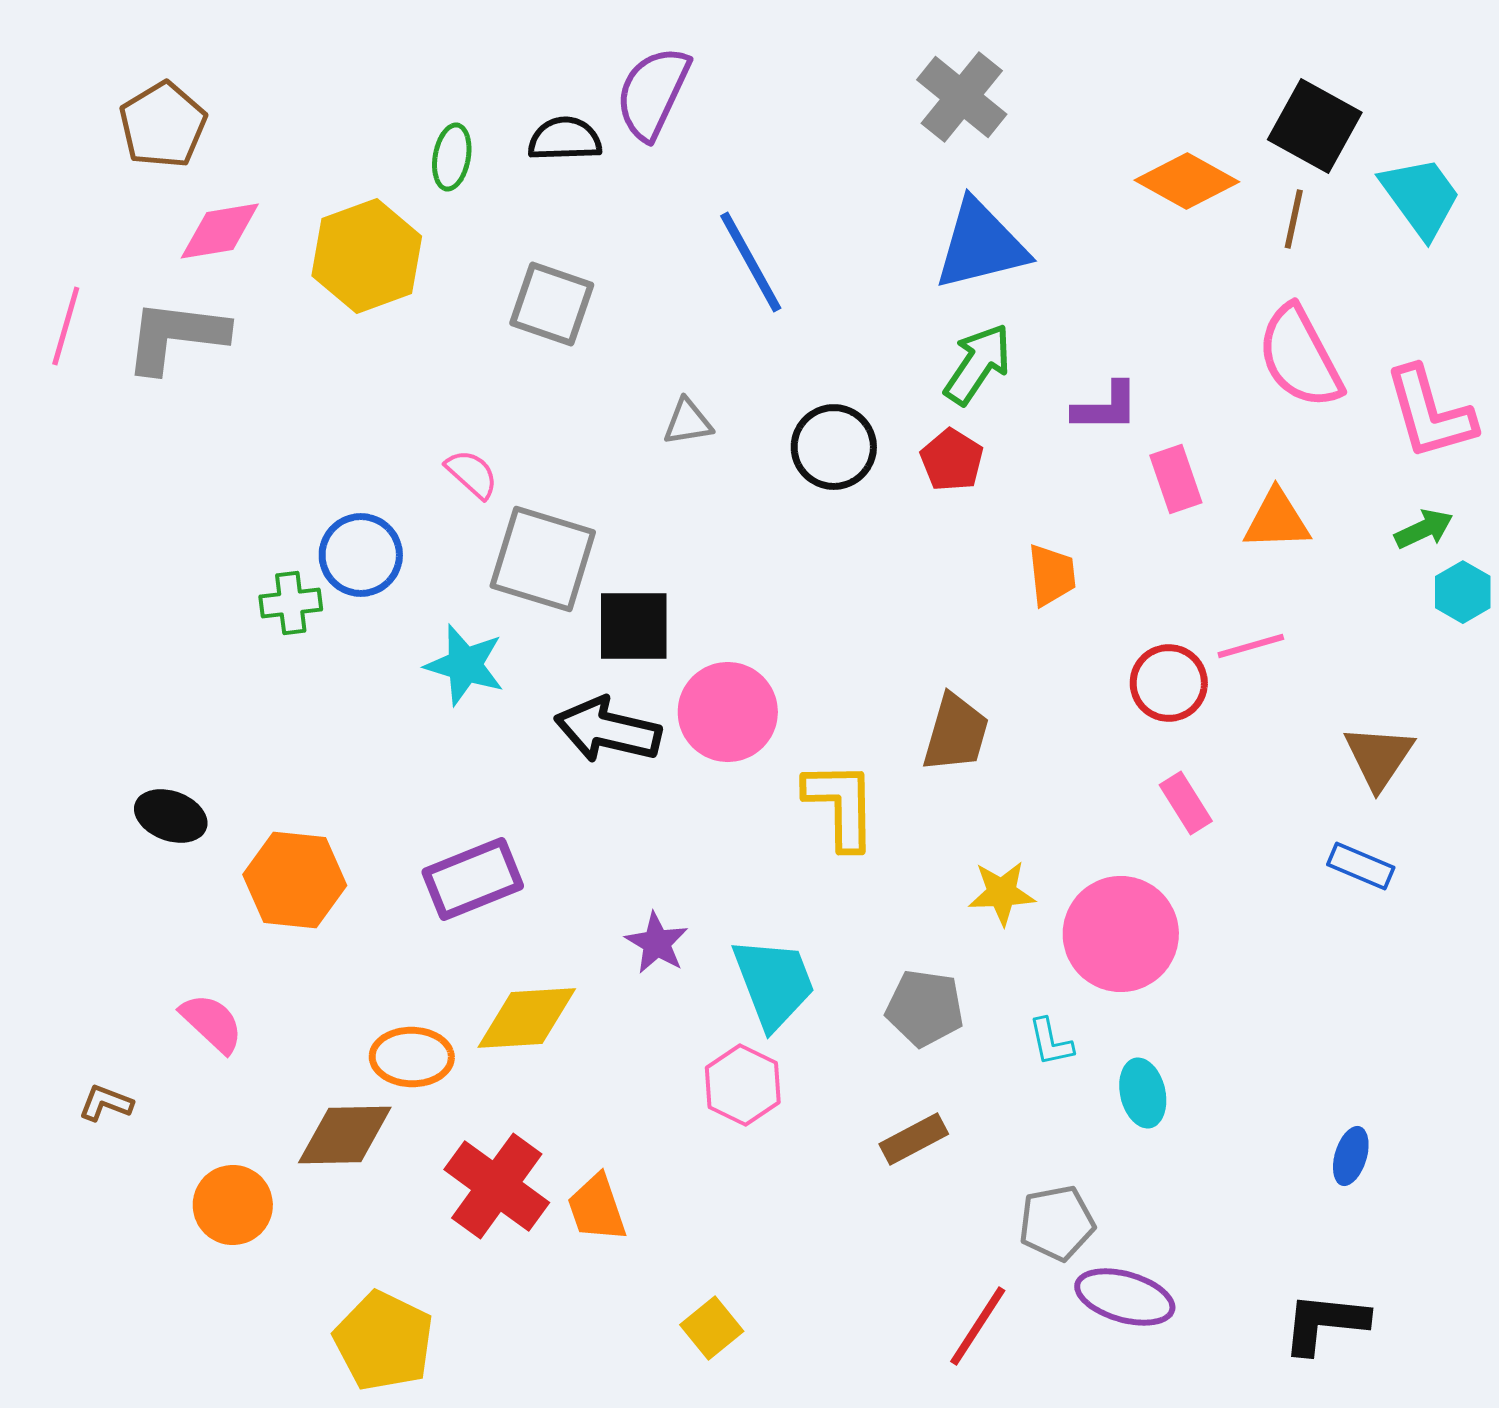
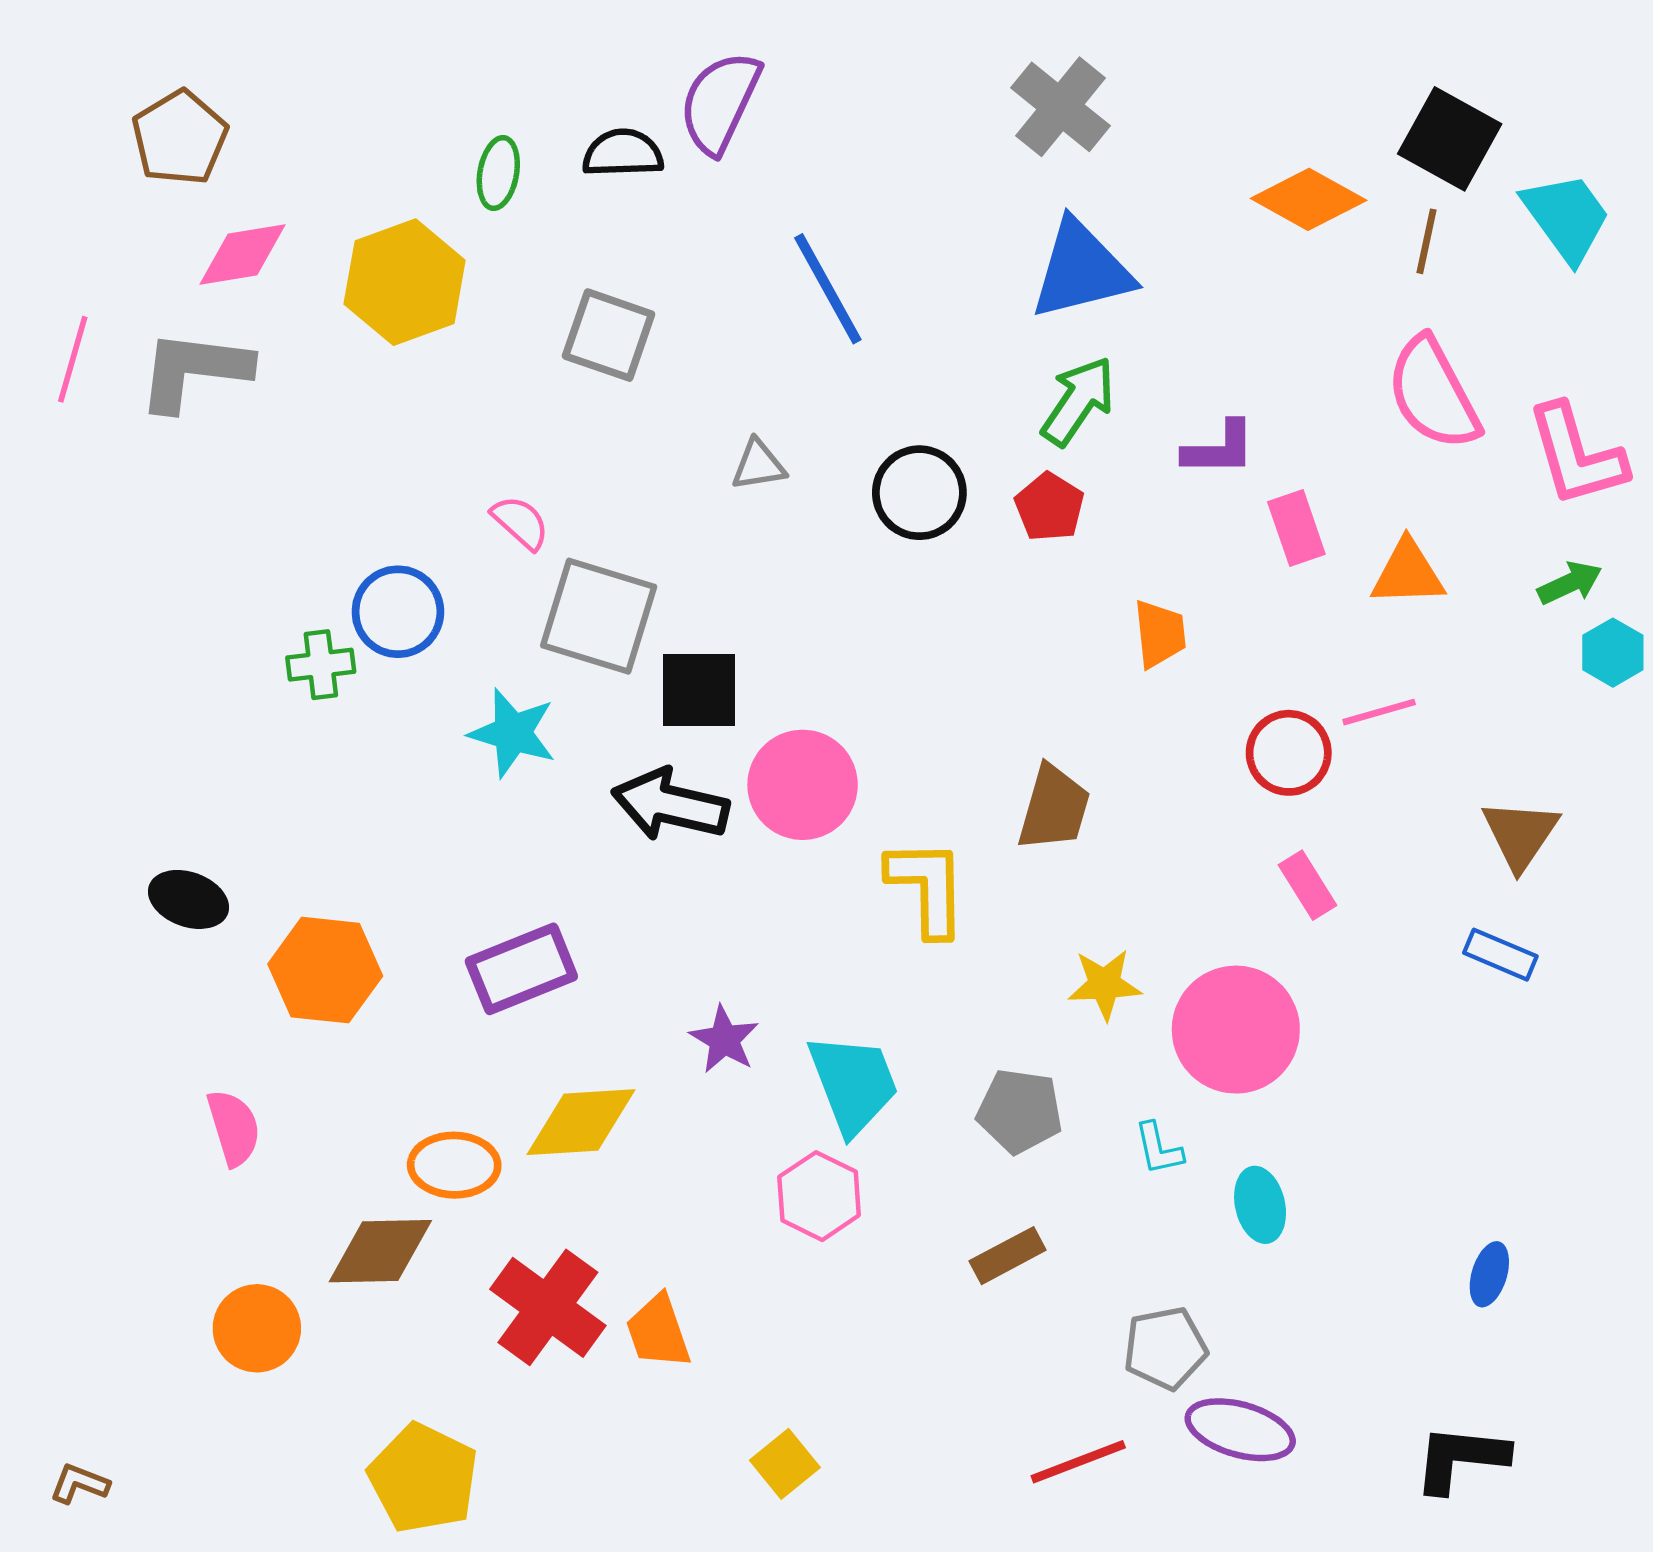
pink semicircle: (212, 1023) -> (234, 1128), turned 30
brown L-shape: (106, 1103) -> (79, 1484), moved
red line: (978, 1326) -> (1078, 1462), turned 36

